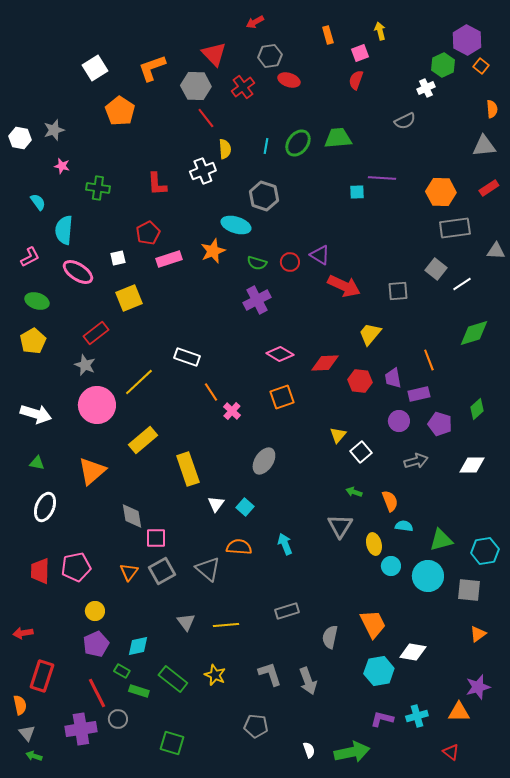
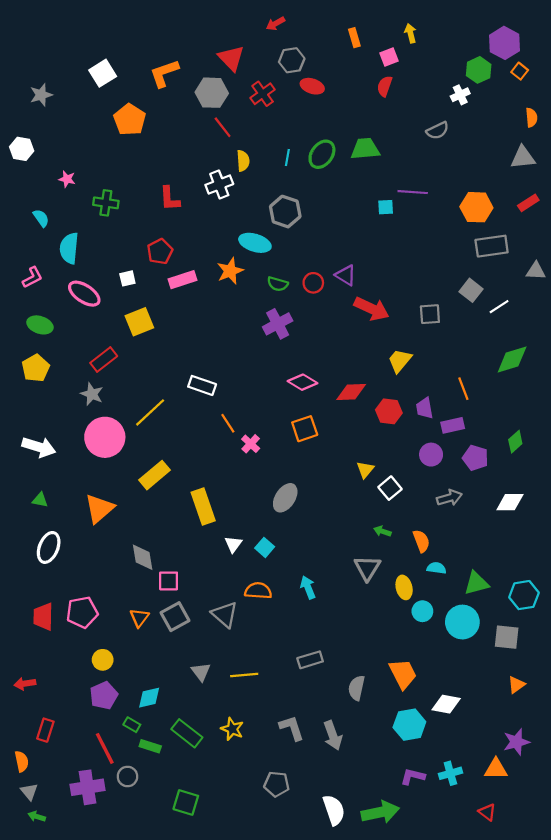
gray star: (54, 130) -> (41, 95), moved
red rectangle: (42, 676) -> (45, 730), size x0.7
white semicircle: (309, 750) -> (334, 810), size x1.8

